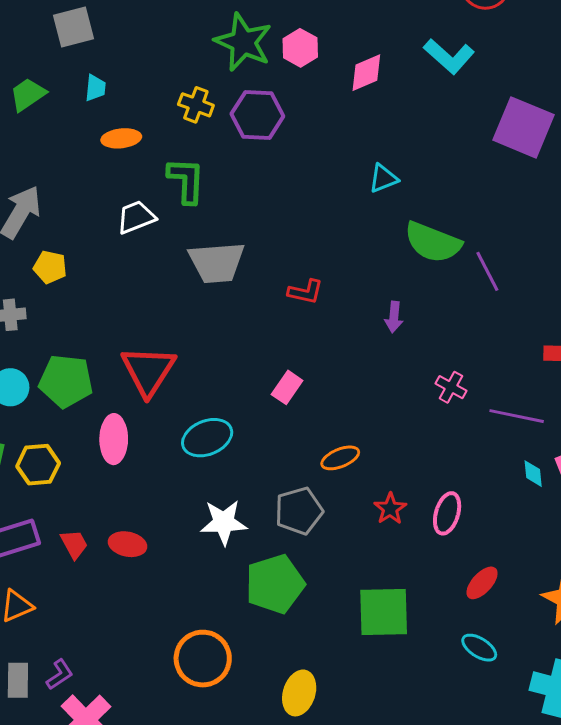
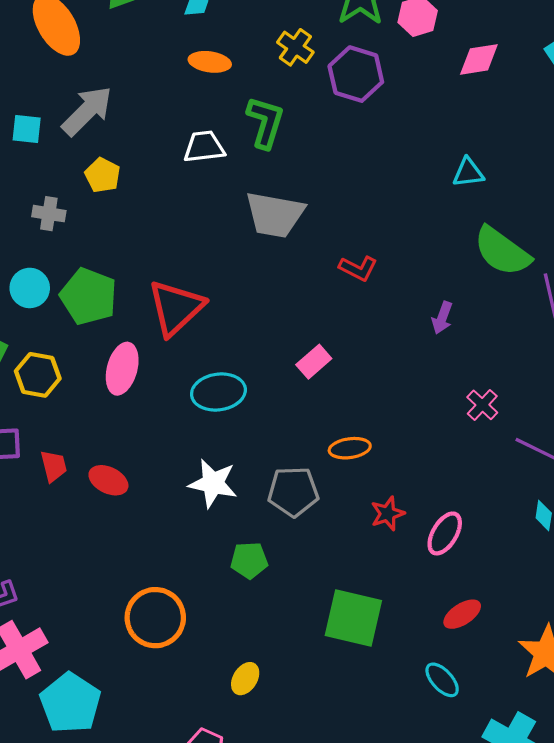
green pentagon: (275, 584) -> (249, 560), size x0.6
yellow ellipse: (299, 693) -> (245, 679), size x0.7

